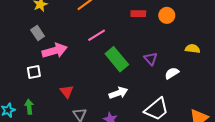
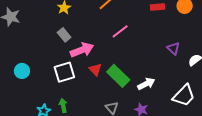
green rectangle: (117, 59) -> (118, 76), moved
white square: (34, 72) -> (64, 72), size x1.5
red triangle: (67, 92) -> (95, 70), moved

